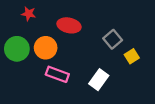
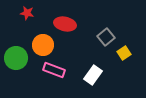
green circle: (17, 49) -> (16, 58), moved

